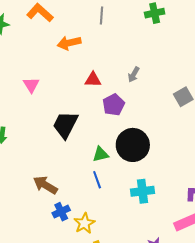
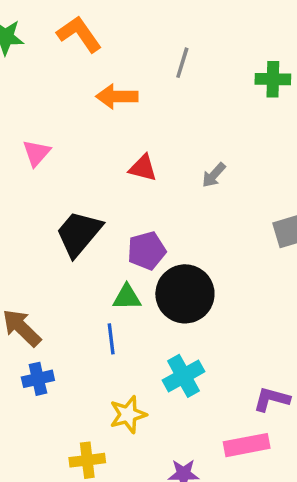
purple pentagon: (114, 105) -> (147, 251), moved
cyan cross: (142, 191) -> (184, 376), turned -35
yellow star: (84, 223) -> (128, 415), moved

